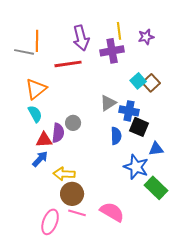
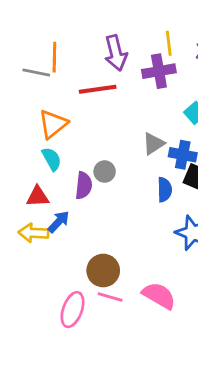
red triangle: (44, 140) -> (38, 197), moved
yellow arrow: (64, 174) -> (33, 233), moved

